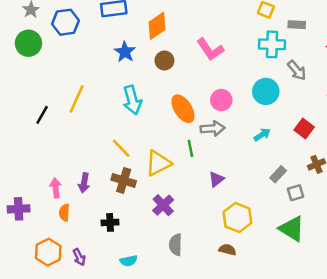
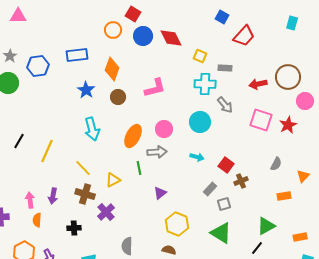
orange diamond: (157, 26) -> (112, 69), turned -35
pink L-shape: (210, 49) -> (155, 88), turned -70
yellow line: (77, 99) -> (47, 151), moved
orange ellipse: (183, 109) -> (133, 136), turned 60
red square: (304, 128) -> (226, 165), moved
cyan arrow: (262, 135) -> (197, 157), turned 48
yellow triangle: (158, 163) -> (113, 180), size x0.7
purple cross: (163, 205) -> (106, 212), moved

